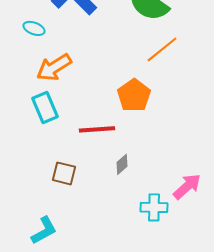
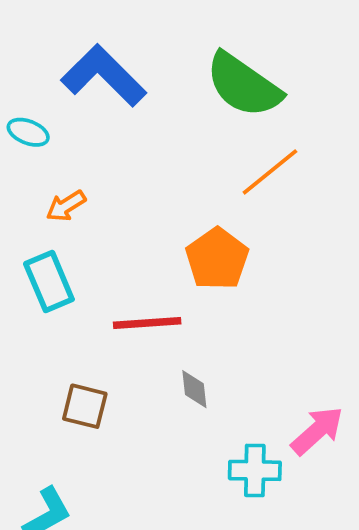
orange arrow: (54, 67) -> (66, 206), size x0.6
gray diamond: (122, 164) -> (194, 389), turned -55

